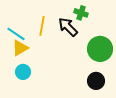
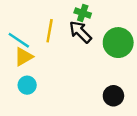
green cross: (81, 13) -> (83, 13), moved
green circle: (100, 49) -> (118, 43), moved

